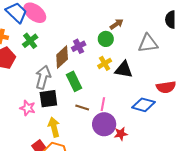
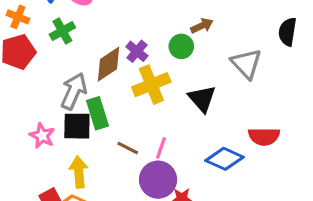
gray triangle: (148, 43) -> (246, 64), turned 45
purple cross: (79, 46) -> (137, 51), turned -32
yellow cross: (105, 63) -> (151, 85), moved, size x1.6
black triangle: (124, 69) -> (202, 99), turned 30
green rectangle: (74, 81) -> (98, 113), moved

